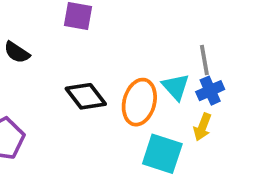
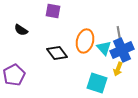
blue cross: (210, 91) -> (122, 50), size x1.6
orange ellipse: (139, 102) -> (85, 41), moved

